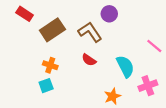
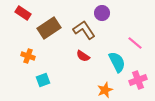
pink line: (154, 46) -> (135, 43), moved
orange cross: (50, 65) -> (28, 56), moved

